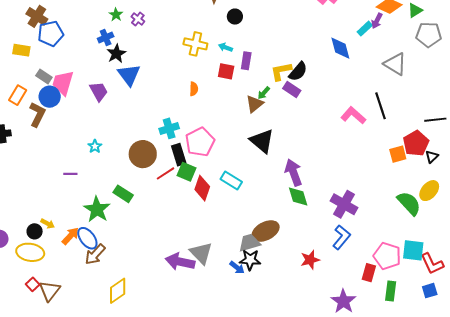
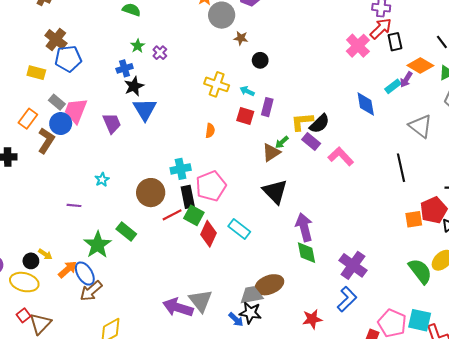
pink L-shape: (353, 115) -> (341, 156), moved

